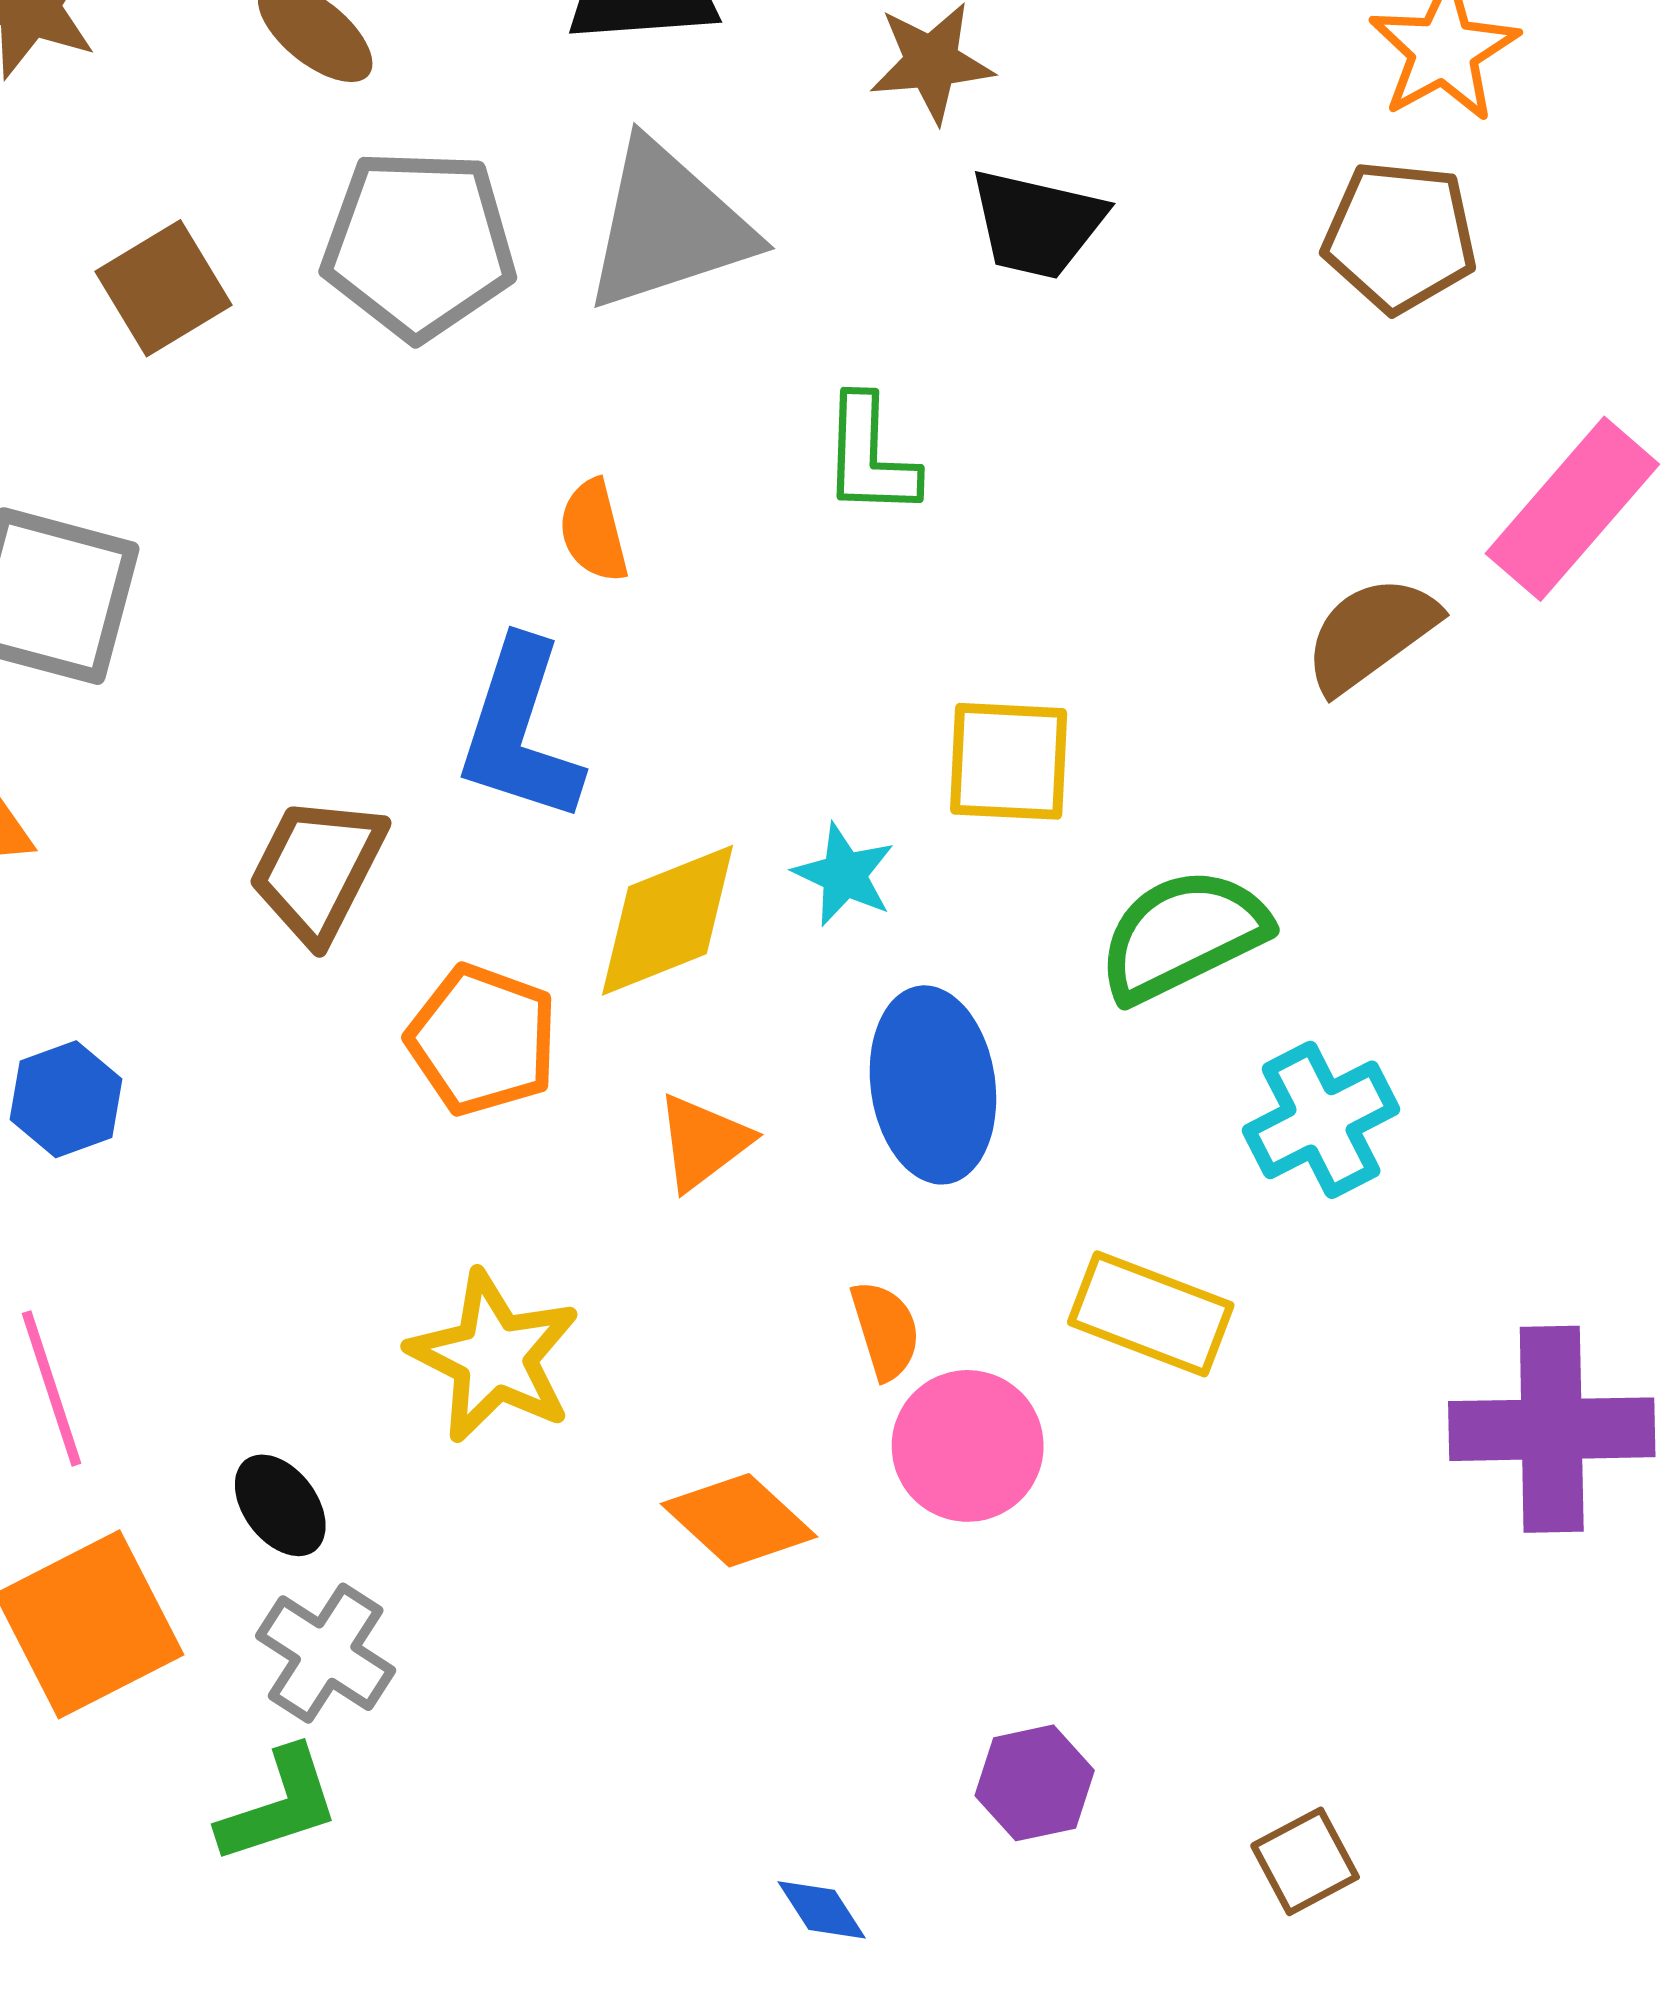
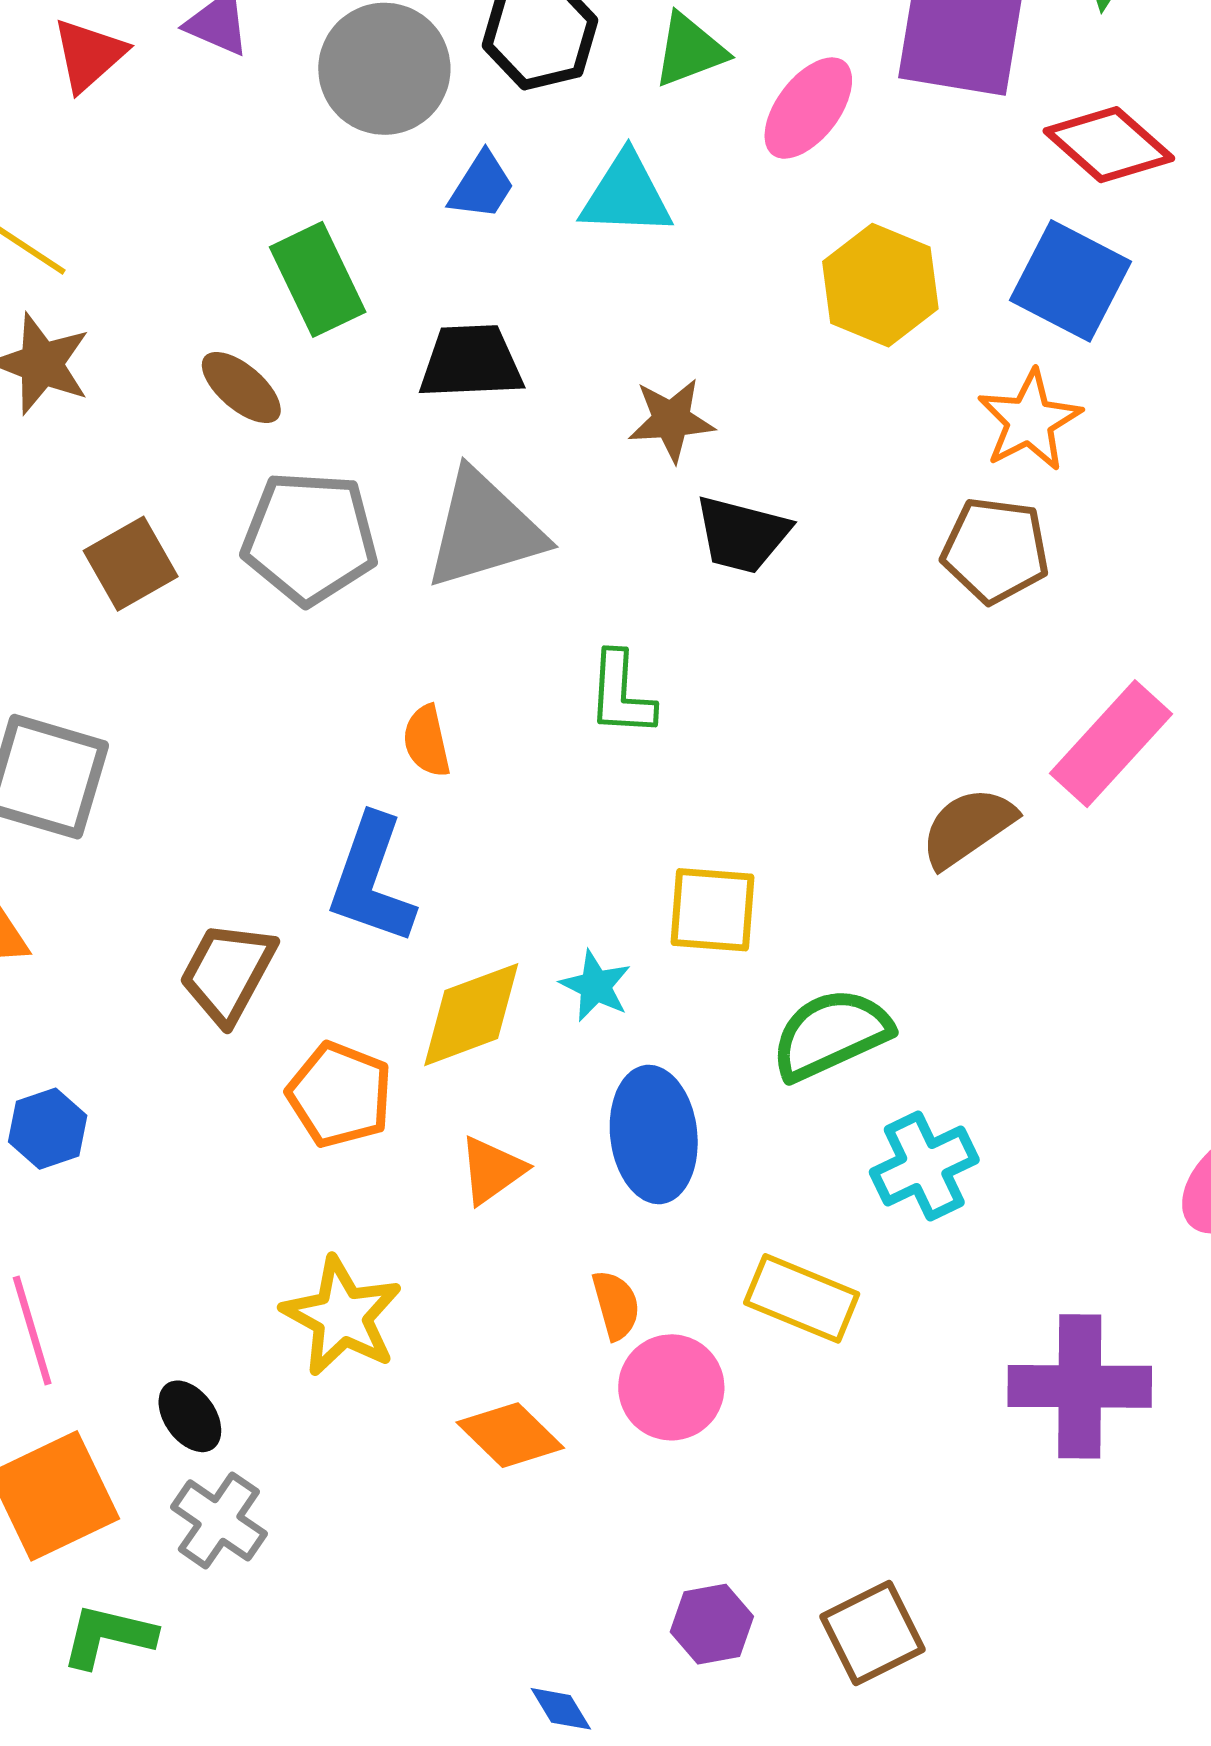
green L-shape: (279, 1805) -> (108, 1636), moved, turned -150
brown square: (1305, 1861) -> (873, 1633), moved, size x1.4

